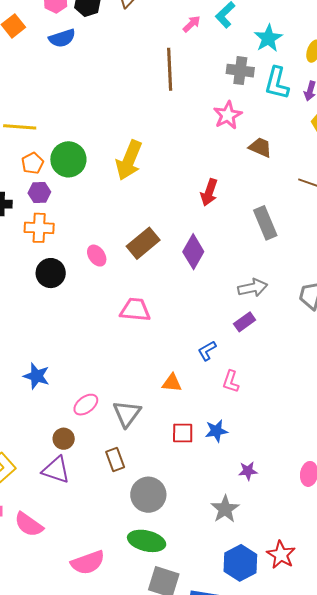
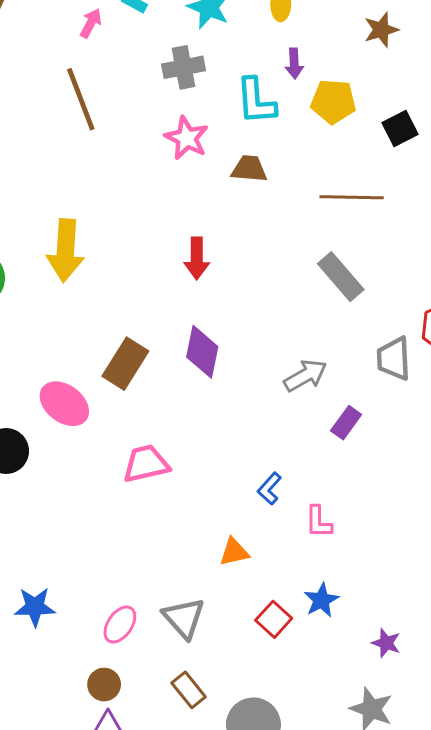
cyan L-shape: (277, 83) -> (256, 101), moved
gray rectangle: (265, 223) -> (341, 277), moved
pink ellipse: (97, 256) -> (64, 404), size x1.5
purple rectangle: (245, 322) -> (346, 423), moved
red square: (183, 433) -> (274, 619), turned -30
purple star: (248, 471) -> (386, 643), turned -30

